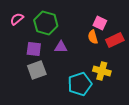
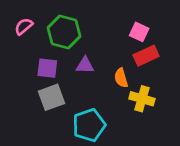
orange semicircle: (93, 37) -> (121, 78), moved
red rectangle: (115, 40) -> (146, 56), moved
cyan pentagon: (80, 84) -> (89, 125), moved

